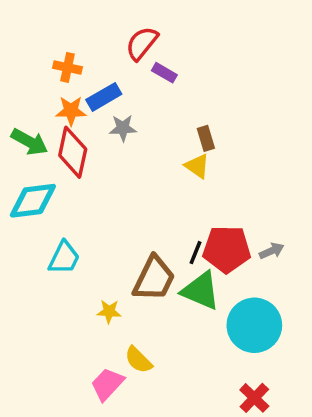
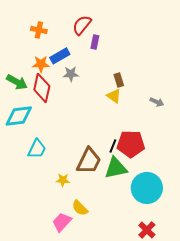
orange cross: (67, 67) -> (39, 30), moved
purple rectangle: (164, 73) -> (95, 42), turned 72
gray arrow: (272, 251) -> (157, 102), moved, turned 48
green triangle: (201, 291) -> (116, 168), turned -35

